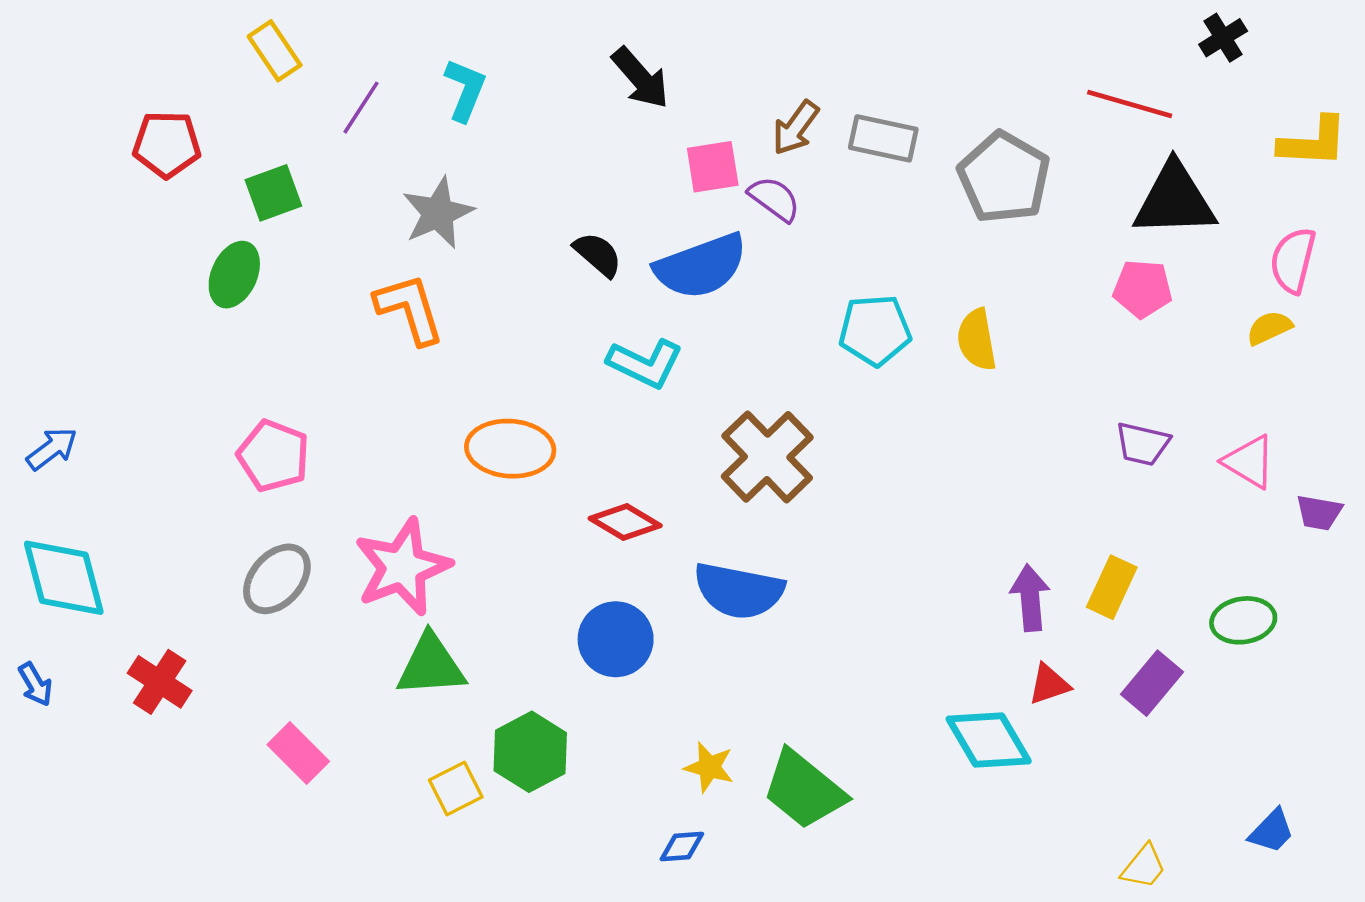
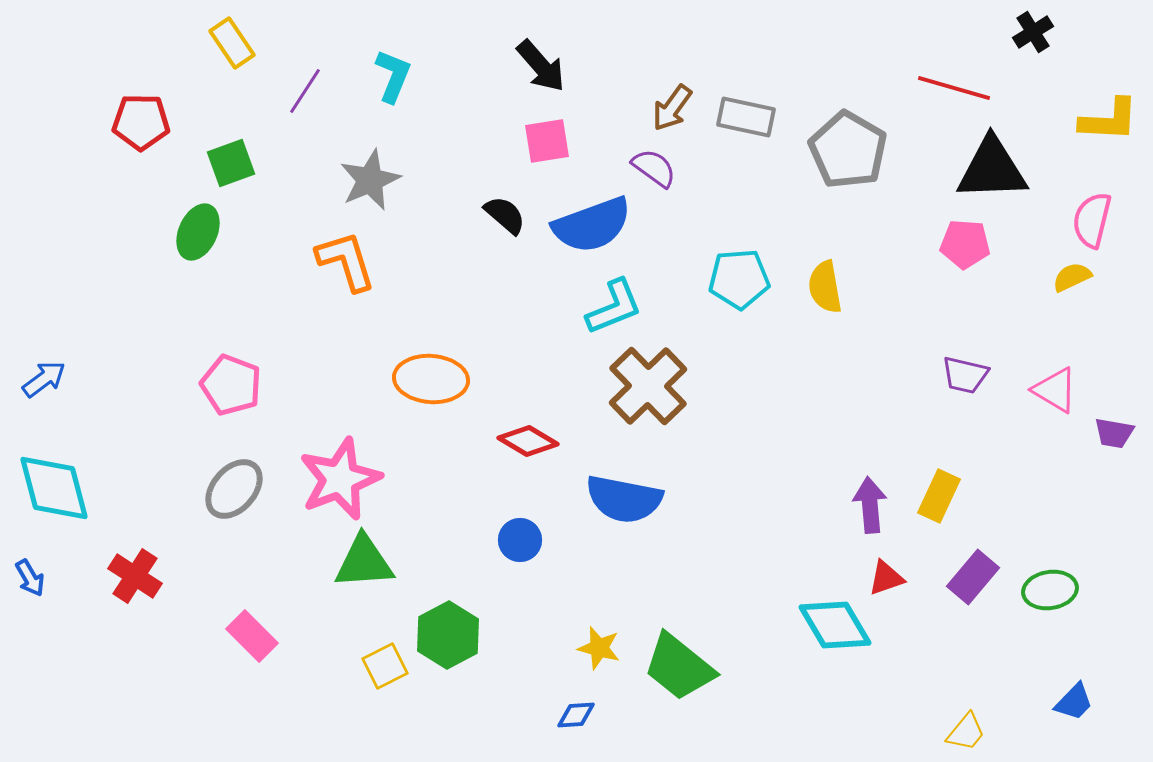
pink square: (713, 167) -> (547, 141), moved
cyan L-shape: (645, 363) -> (614, 307), moved, turned -48
green ellipse: (1243, 620) -> (1050, 590), moved
blue circle: (616, 639) -> (520, 540), size x0.7

